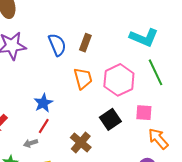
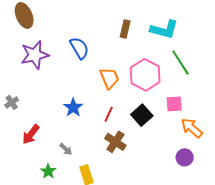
brown rectangle: (85, 43) -> (125, 29), moved
red line: (44, 126) -> (109, 114), moved
gray arrow: (31, 143) -> (66, 149), turned -112

